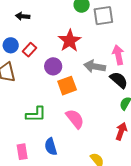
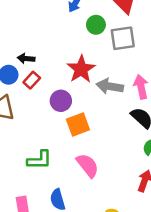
black arrow: (23, 16) -> (26, 58), moved
gray arrow: (95, 66) -> (110, 86), moved

